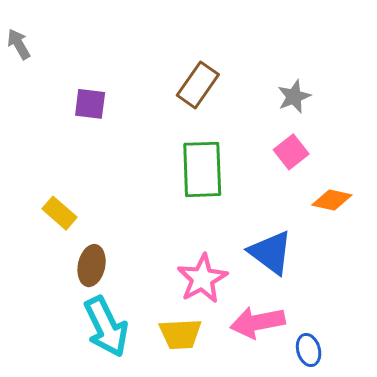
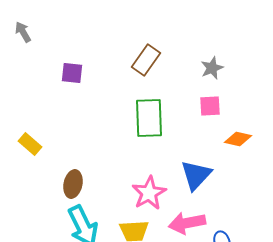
pink square: (291, 152) -> (210, 106), turned 35
yellow rectangle: (59, 213) -> (30, 144), moved
blue triangle: (271, 252) -> (196, 175), turned 36

